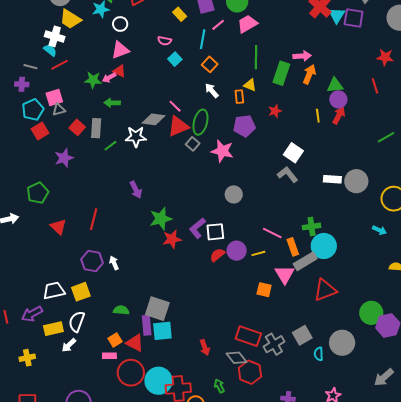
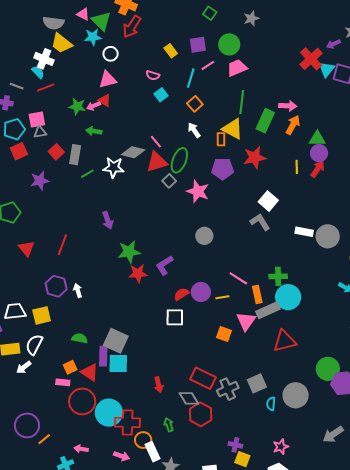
yellow triangle: (250, 85) -> (233, 129), size x1.6
red star: (275, 111) -> (255, 158), size x1.6
white square: (215, 232) -> (175, 317), moved

